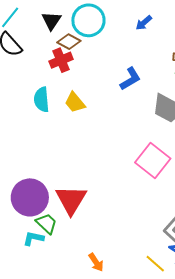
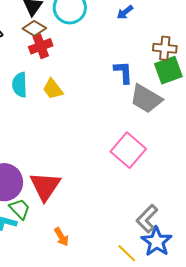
brown diamond: (69, 42) -> (34, 28), moved
blue L-shape: (130, 79) -> (123, 72), moved, turned -65
orange arrow: (96, 262) -> (61, 237), moved

